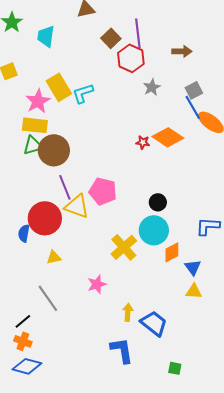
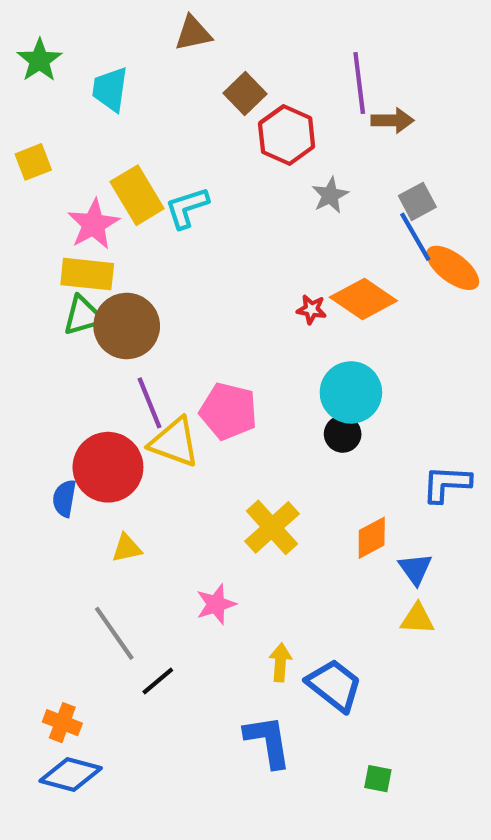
purple line: (138, 33) -> (359, 83), moved
cyan circle: (154, 230) -> (351, 392), moved
black line: (23, 321) -> (158, 681), moved

